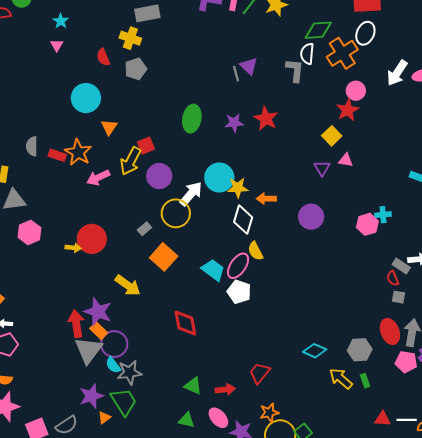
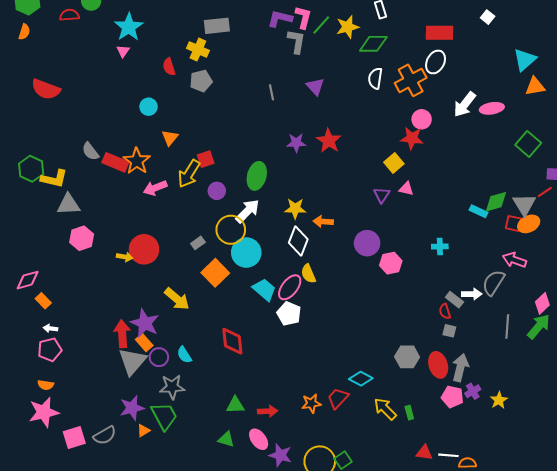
cyan star: (61, 21) -> (129, 27), size x1.8
green diamond: (318, 30) -> (373, 44), moved
gray L-shape: (295, 70) -> (296, 41), moved
gray line: (236, 74) -> (272, 92), moved
cyan circle: (86, 98) -> (149, 107), size x0.6
red star: (348, 110) -> (412, 138), turned 30
green ellipse: (192, 119) -> (257, 176), moved
gray semicircle: (32, 146) -> (90, 151), turned -42
red rectangle: (57, 155) -> (115, 162), size x1.4
purple circle: (159, 176) -> (217, 191), size x0.7
cyan circle: (219, 177) -> (246, 253), moved
pink hexagon: (367, 224) -> (391, 263), moved
purple circle: (114, 344) -> (159, 357), size x0.7
gray hexagon: (360, 350) -> (407, 357), moved
cyan semicircle: (113, 365) -> (184, 355), moved
red trapezoid: (260, 373) -> (338, 398), moved
green triangle: (193, 386) -> (235, 405), turned -30
orange star: (269, 413) -> (311, 403), moved

